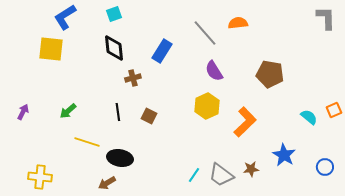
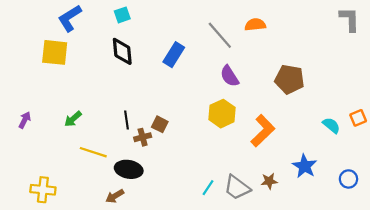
brown cross: (133, 78) -> (143, 137), moved

